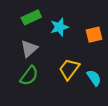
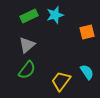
cyan star: (59, 27) -> (55, 15), moved
yellow trapezoid: (69, 69) -> (61, 81), moved

